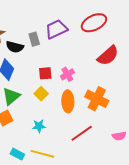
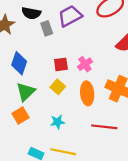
black semicircle: (15, 47) -> (31, 13), moved
red line: (82, 133) -> (104, 127), turned 45

